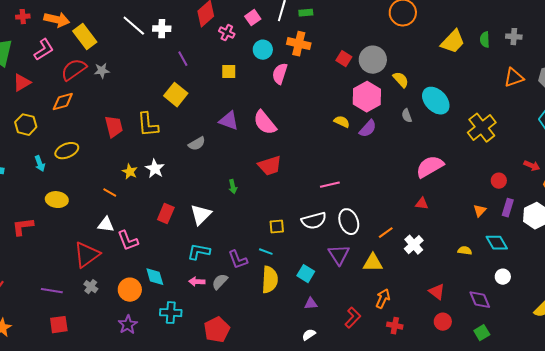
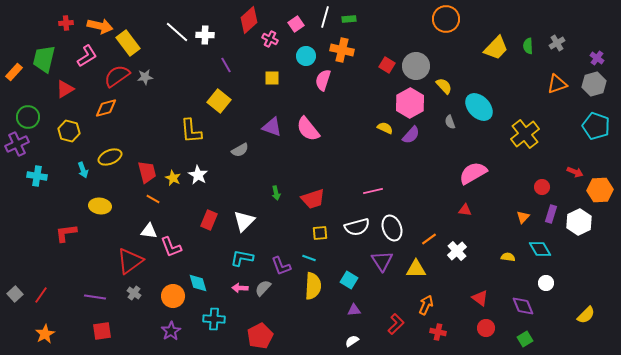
gray cross: (514, 37) -> (557, 43), turned -35
red trapezoid: (114, 127) -> (147, 172), moved
red trapezoid: (270, 166) -> (313, 199), moved

